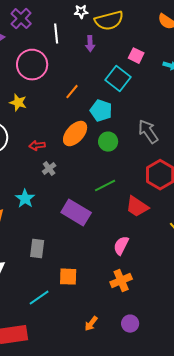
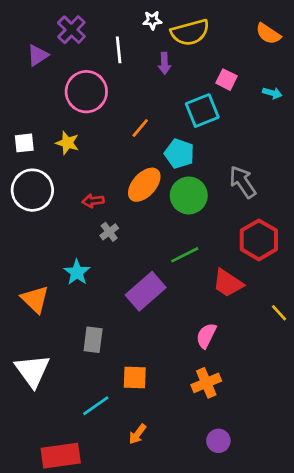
cyan square: (118, 79) -> (202, 111), turned 30
green circle: (108, 142) -> (189, 195), size x1.4
purple rectangle: (76, 213) -> (146, 291), turned -72
orange arrow: (91, 324) -> (138, 434), moved

